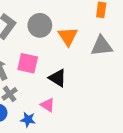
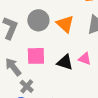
pink triangle: (48, 105) -> (85, 59), moved

